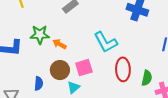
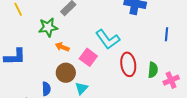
green star: (40, 35) -> (48, 27), moved
pink square: (84, 68) -> (88, 57), moved, turned -30

